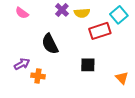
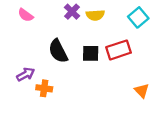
red rectangle: (100, 31) -> (119, 50), moved
black square: (88, 65) -> (91, 53), moved

